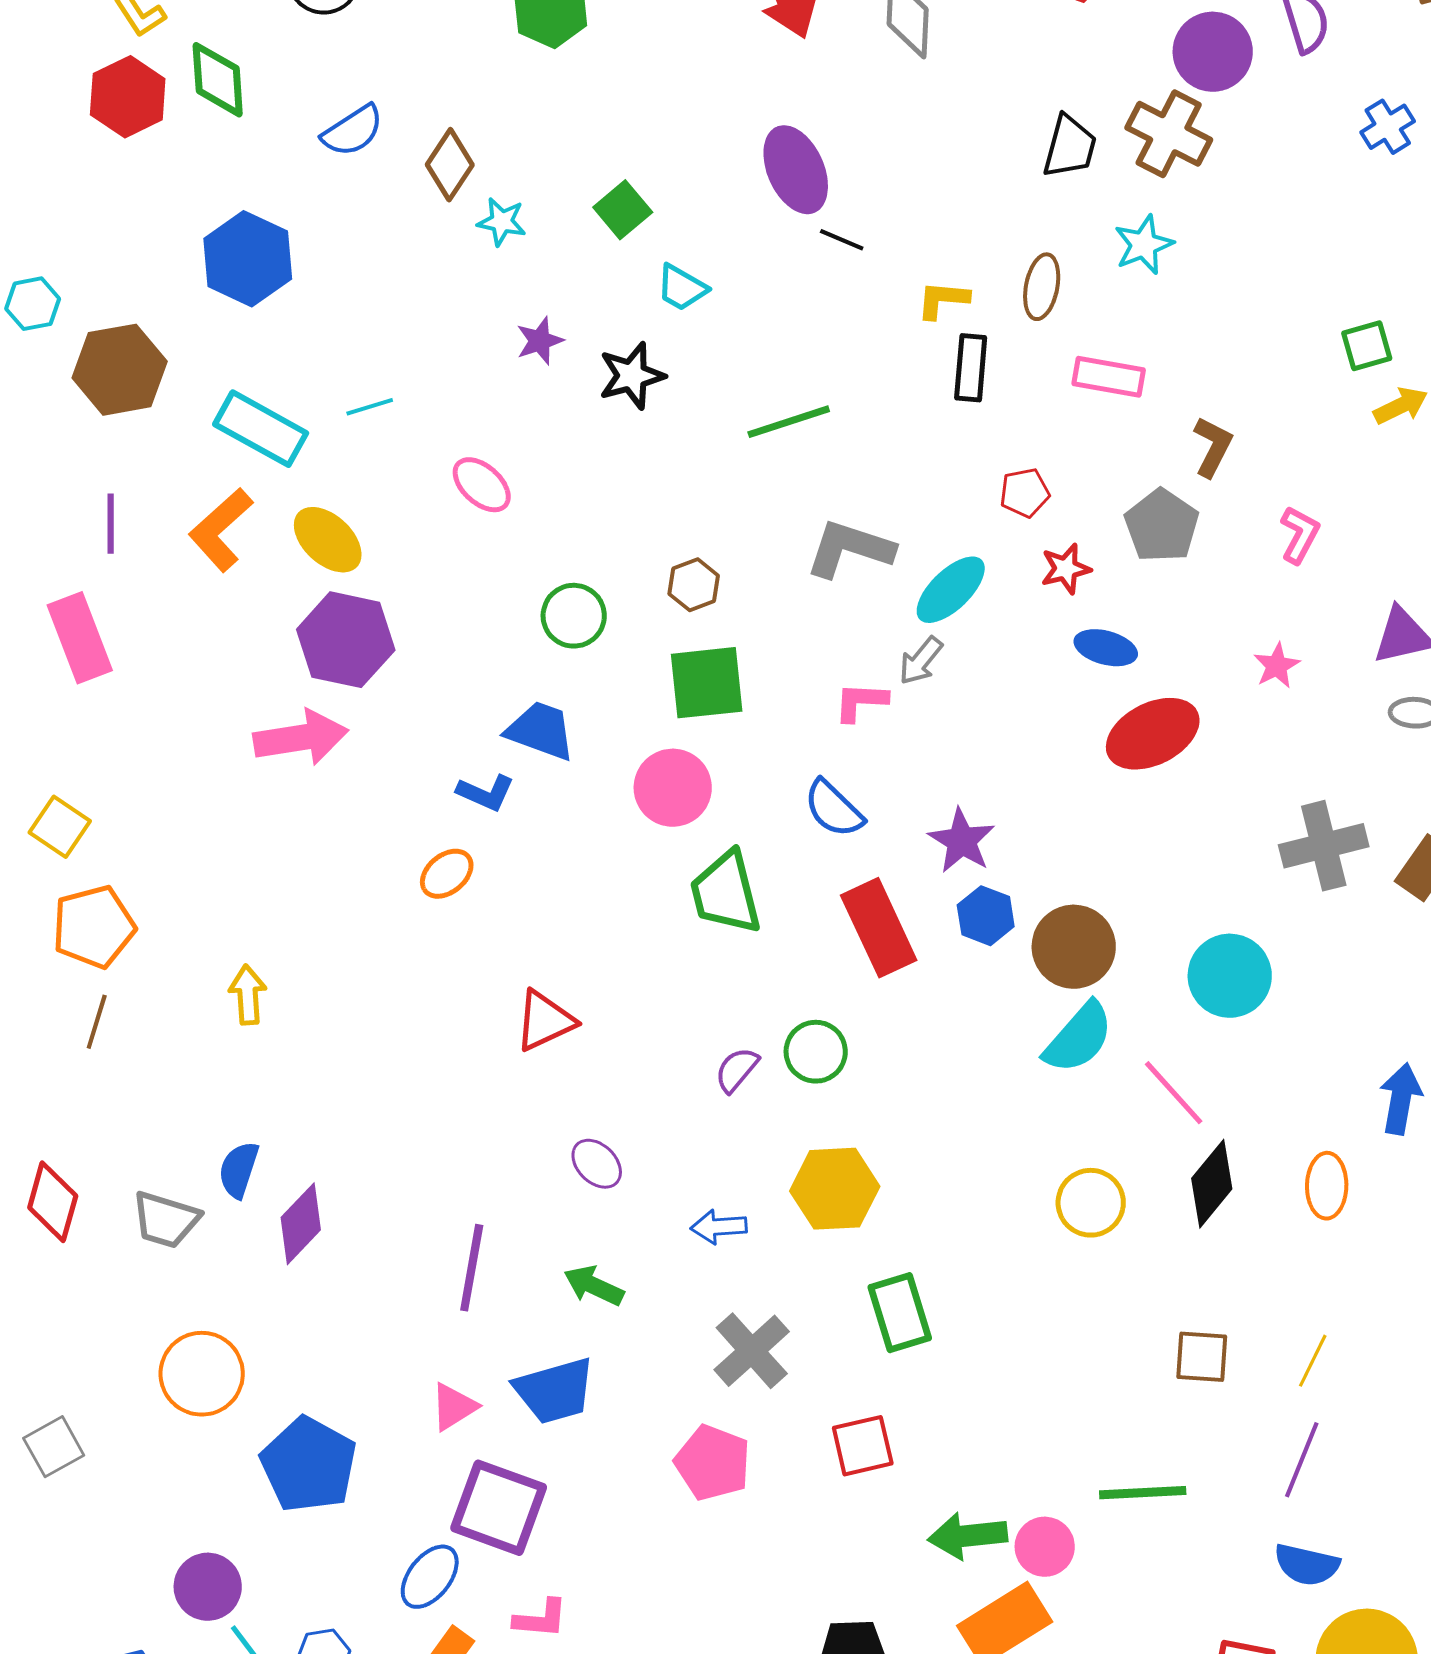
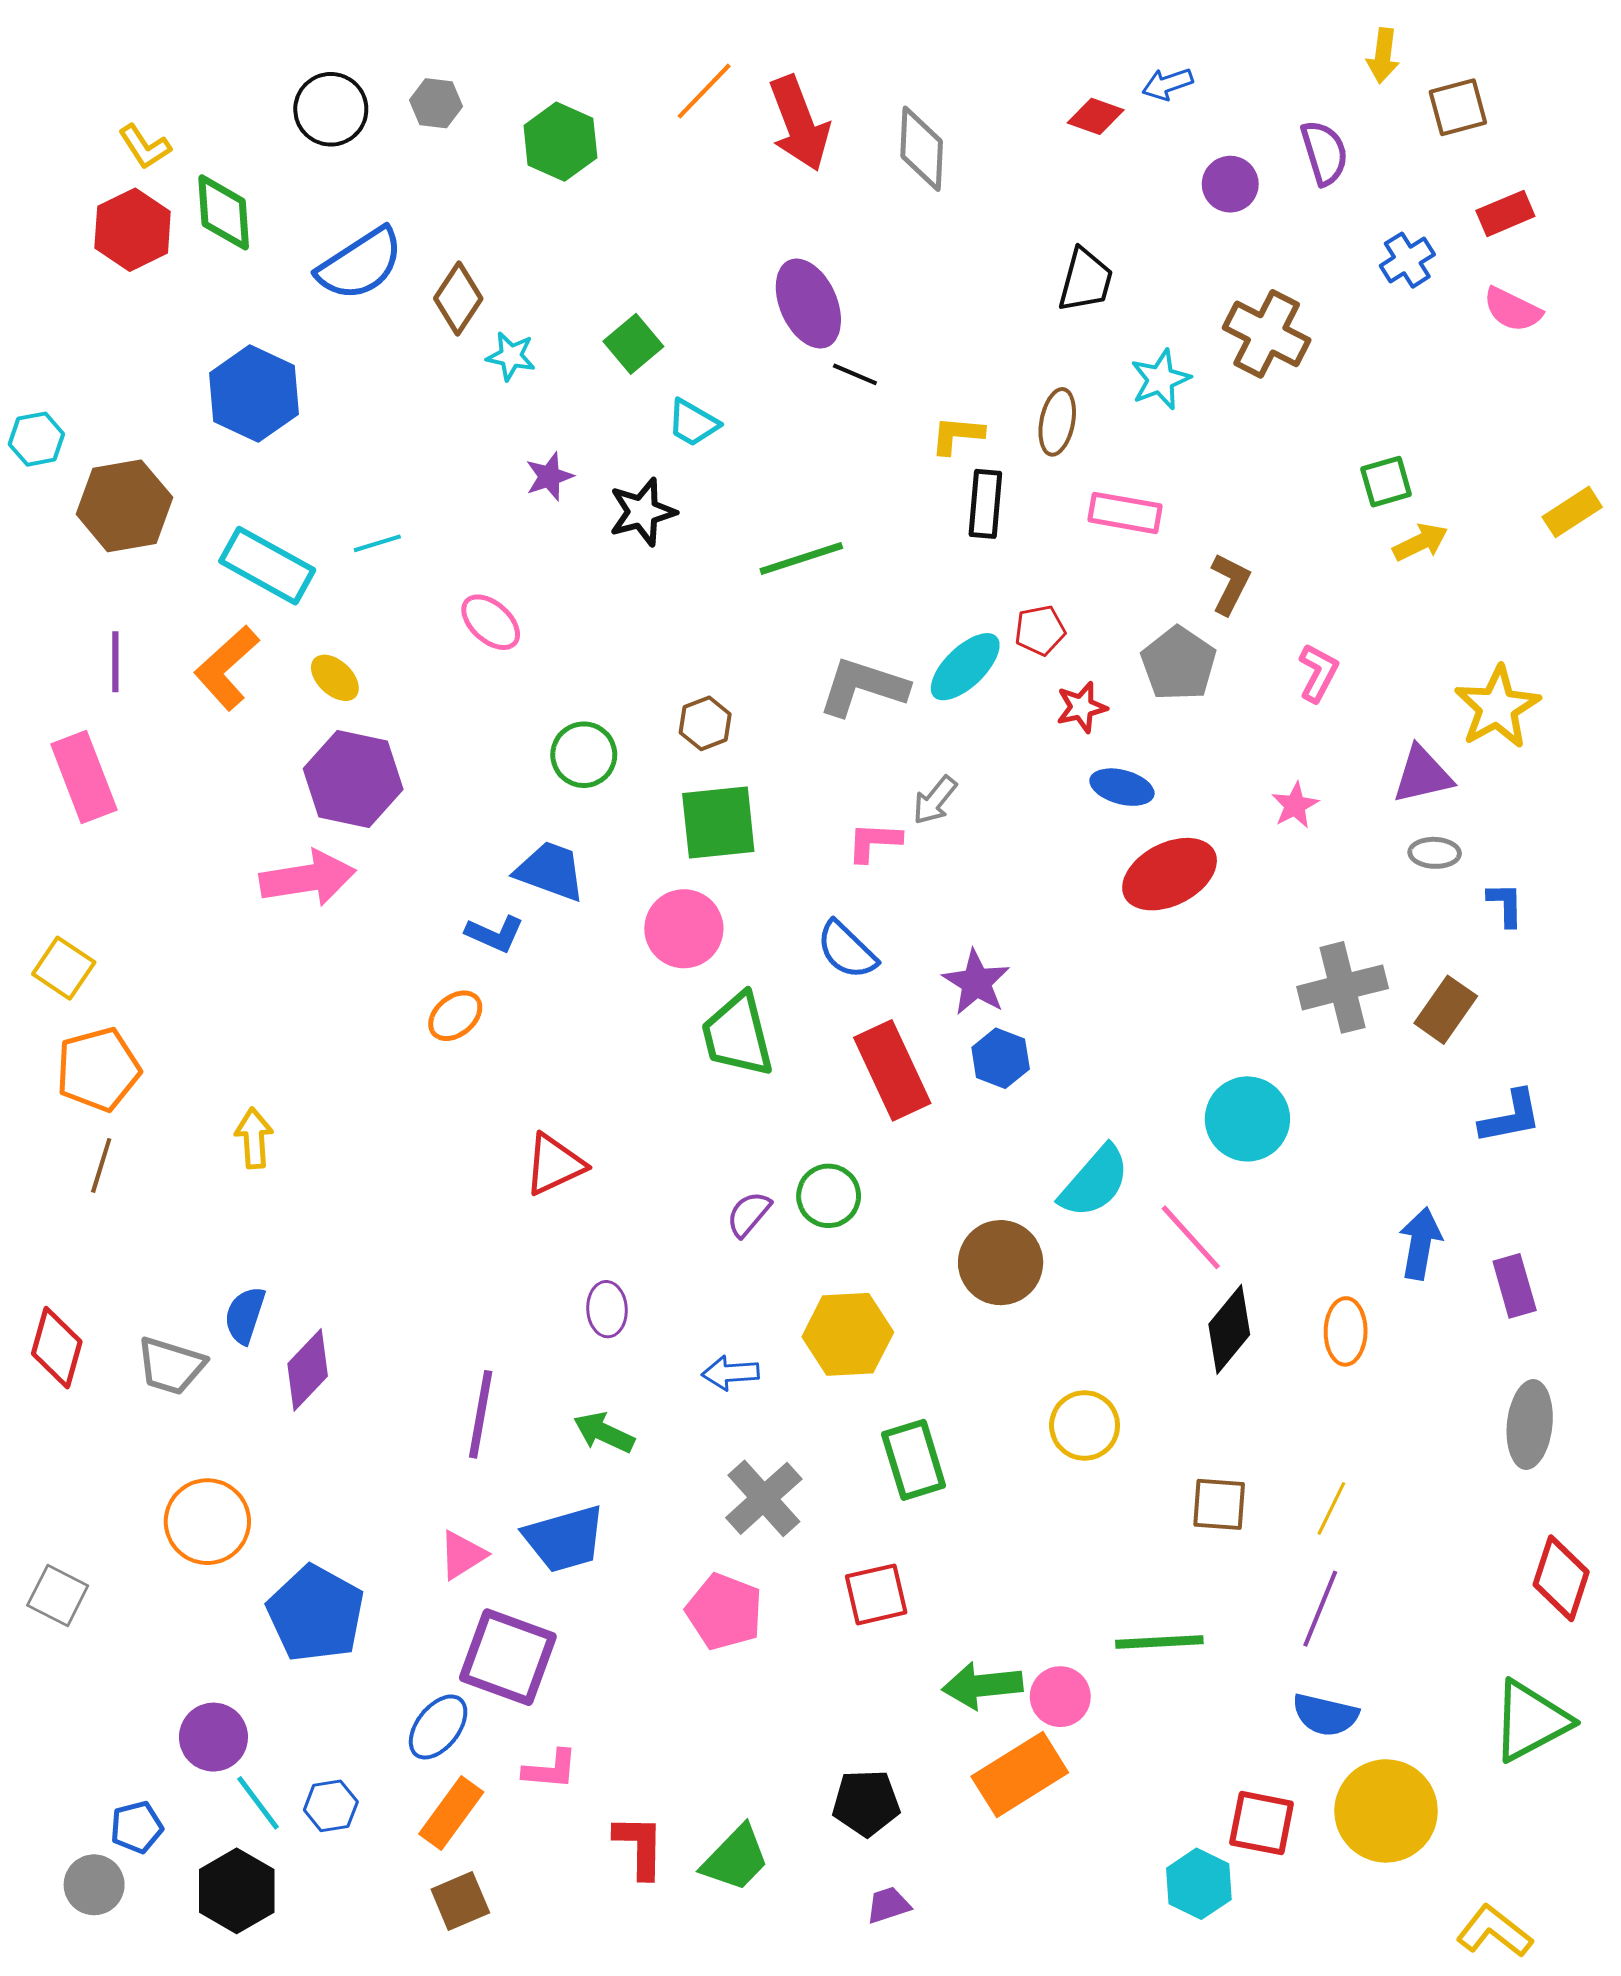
purple circle: (1213, 52) -> (1230, 184), size x0.7
blue semicircle: (353, 131) -> (360, 264), size x1.4
brown cross: (1169, 134) -> (1267, 334), moved
yellow ellipse: (328, 540) -> (335, 678), size x0.7
cyan ellipse: (951, 590) -> (965, 667), moved
brown circle: (1074, 947) -> (1001, 1263), moved
purple ellipse: (597, 1164) -> (607, 1309), turned 42
yellow circle: (1091, 1203) -> (1085, 1425), moved
gray square: (54, 1447) -> (58, 1595), turned -34

